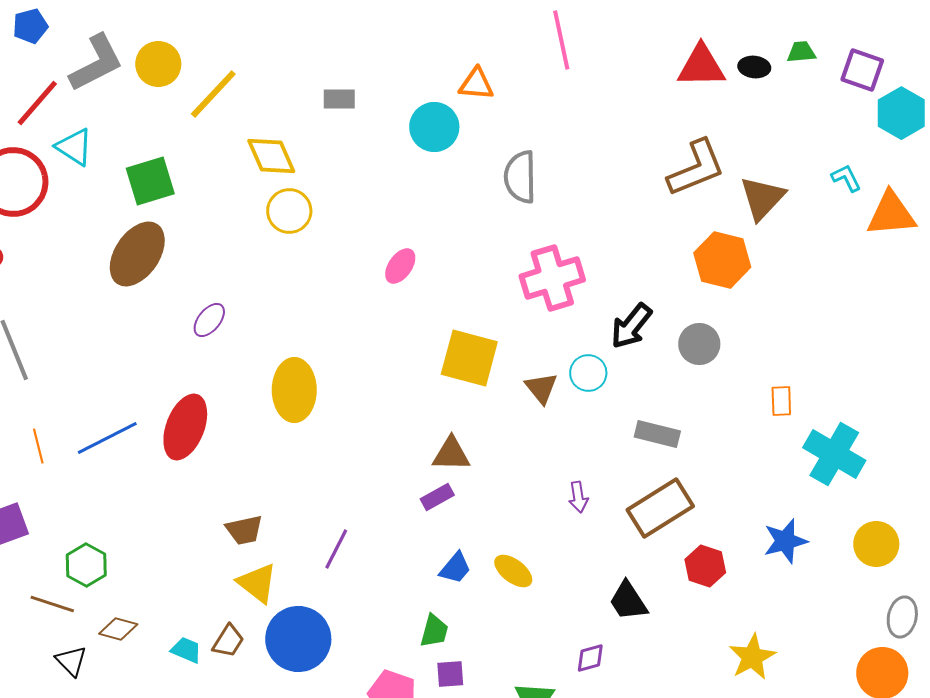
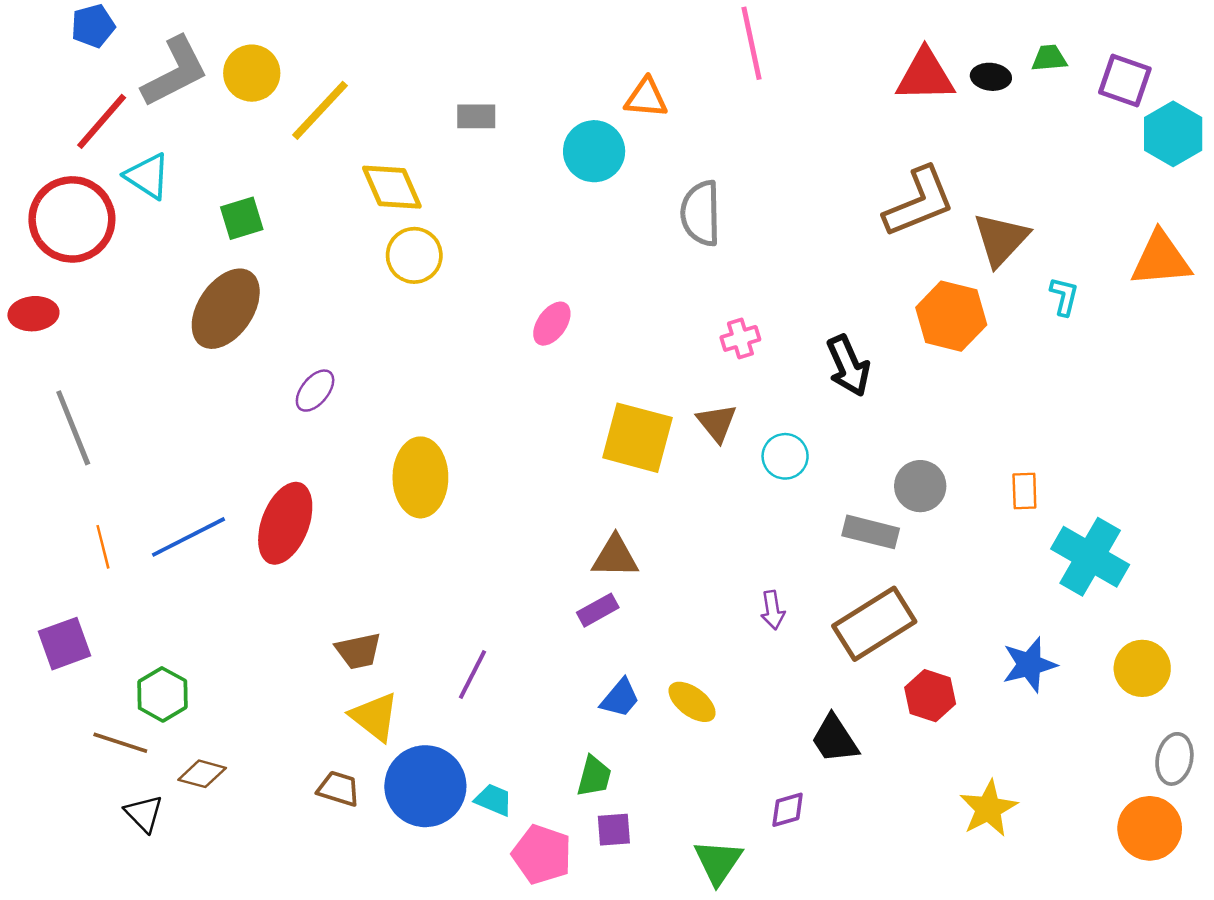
cyan L-shape: (846, 178) -> (1064, 296), moved, turned 40
green square: (150, 181) -> (242, 218), size x0.7
pink cross: (552, 278) -> (740, 338), size x0.5
black arrow: (631, 326) -> (848, 366), moved, turned -63
gray circle: (699, 344) -> (920, 486), moved
brown triangle: (541, 388) -> (717, 423), moved
brown trapezoid: (228, 641) -> (339, 789), turned -105
cyan trapezoid: (186, 650) -> (494, 800), moved

